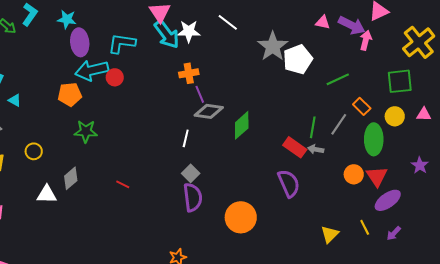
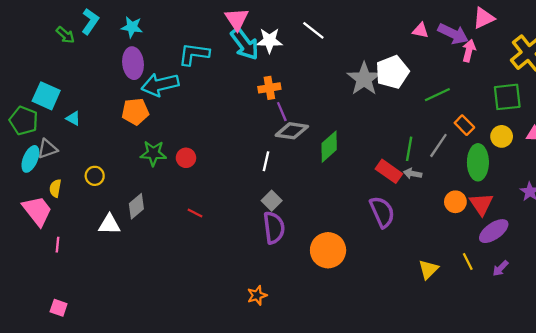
purple ellipse: (80, 42) -> (133, 63), moved
gray star: (273, 46) -> (364, 79), moved
red circle: (115, 77) -> (186, 158), moved

